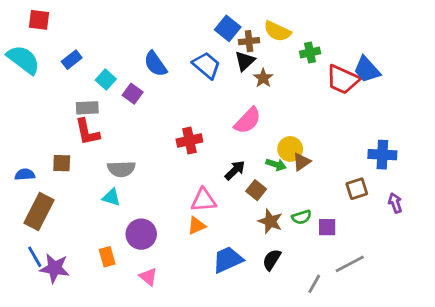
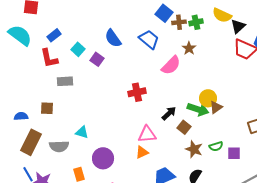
yellow semicircle: (277, 31) -> (222, 15), moved
green cross: (310, 53) -> (196, 22), moved
black triangle: (245, 61) -> (238, 26), moved
gray rectangle: (87, 108) -> (65, 81), moved
pink semicircle: (248, 121) -> (171, 65), moved
red L-shape: (87, 132) -> (49, 58), moved
green arrow: (276, 165) -> (198, 109), size x1.5
gray semicircle: (121, 169) -> (59, 146), moved

